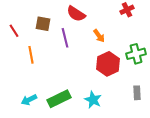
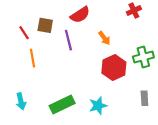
red semicircle: (76, 14) -> (80, 15), turned -66
red line: (14, 31) -> (24, 33), moved
cyan arrow: (29, 100) -> (21, 101), moved, turned -77
cyan star: (93, 100) -> (98, 106), turned 30

